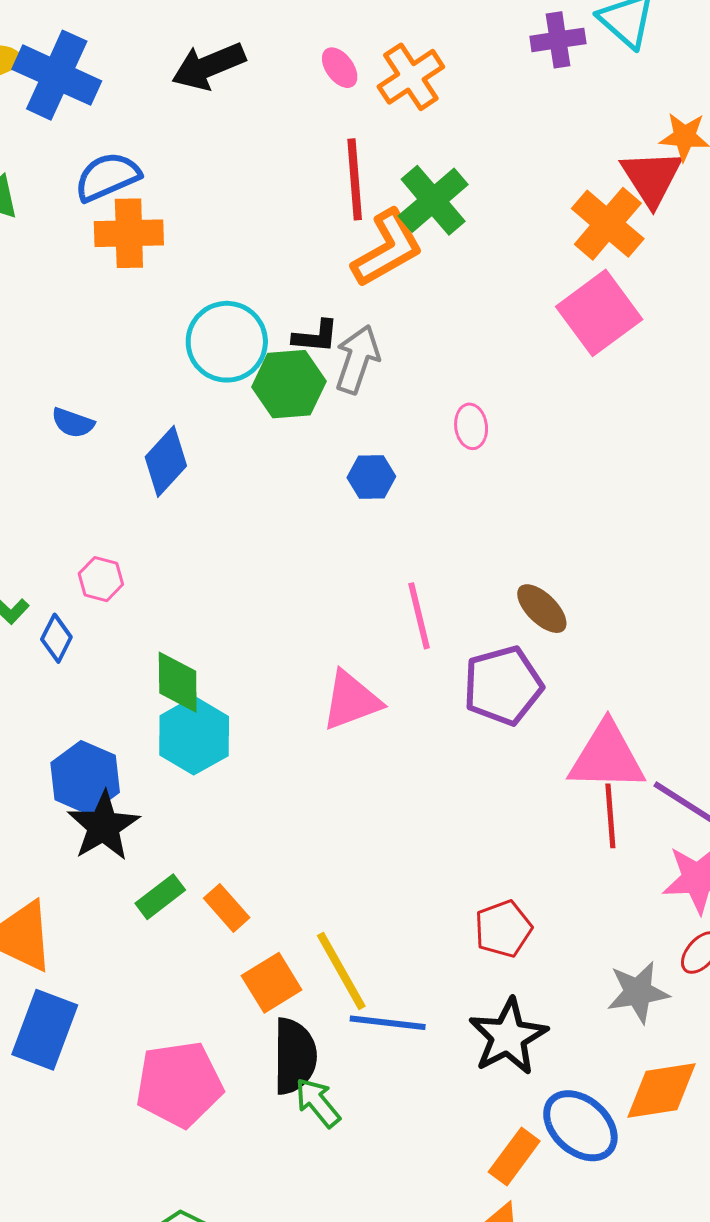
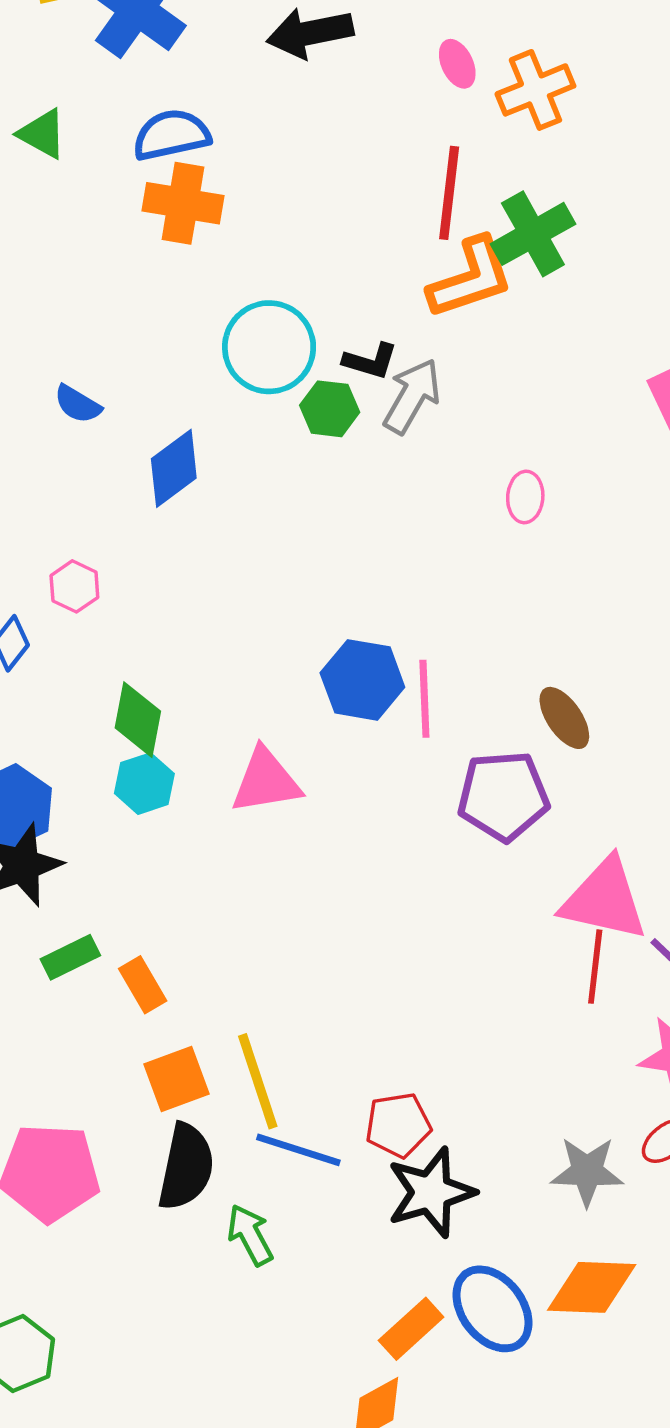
green hexagon: (289, 384) -> (330, 409), size x0.7
blue hexagon: (371, 477) -> (362, 680), moved, size x1.5
pink triangle: (351, 701) -> (266, 781), moved
cyan hexagon: (194, 736) -> (144, 784), size x0.7
red pentagon: (503, 929) -> (398, 1125), moved
green arrow: (318, 1103) -> (250, 1235), moved

